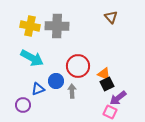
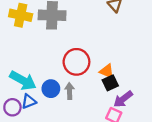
cyan arrow: (32, 58) -> (23, 80), moved
blue circle: (56, 81) -> (51, 89), moved
blue triangle: (38, 89) -> (29, 101), moved

